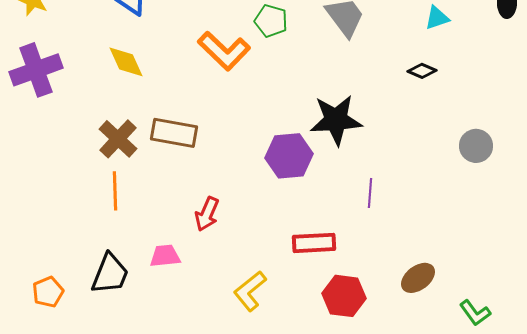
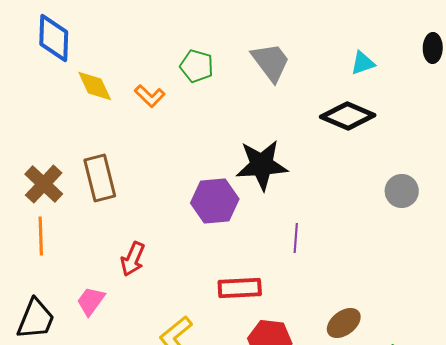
orange L-shape: (224, 51) -> (150, 96), size x0.6
yellow diamond: (126, 62) -> (95, 86), moved
black diamond: (422, 71) -> (348, 116), size x1.8
brown rectangle: (174, 133) -> (100, 178), turned 66
pink trapezoid: (165, 256) -> (91, 301), turned -48

